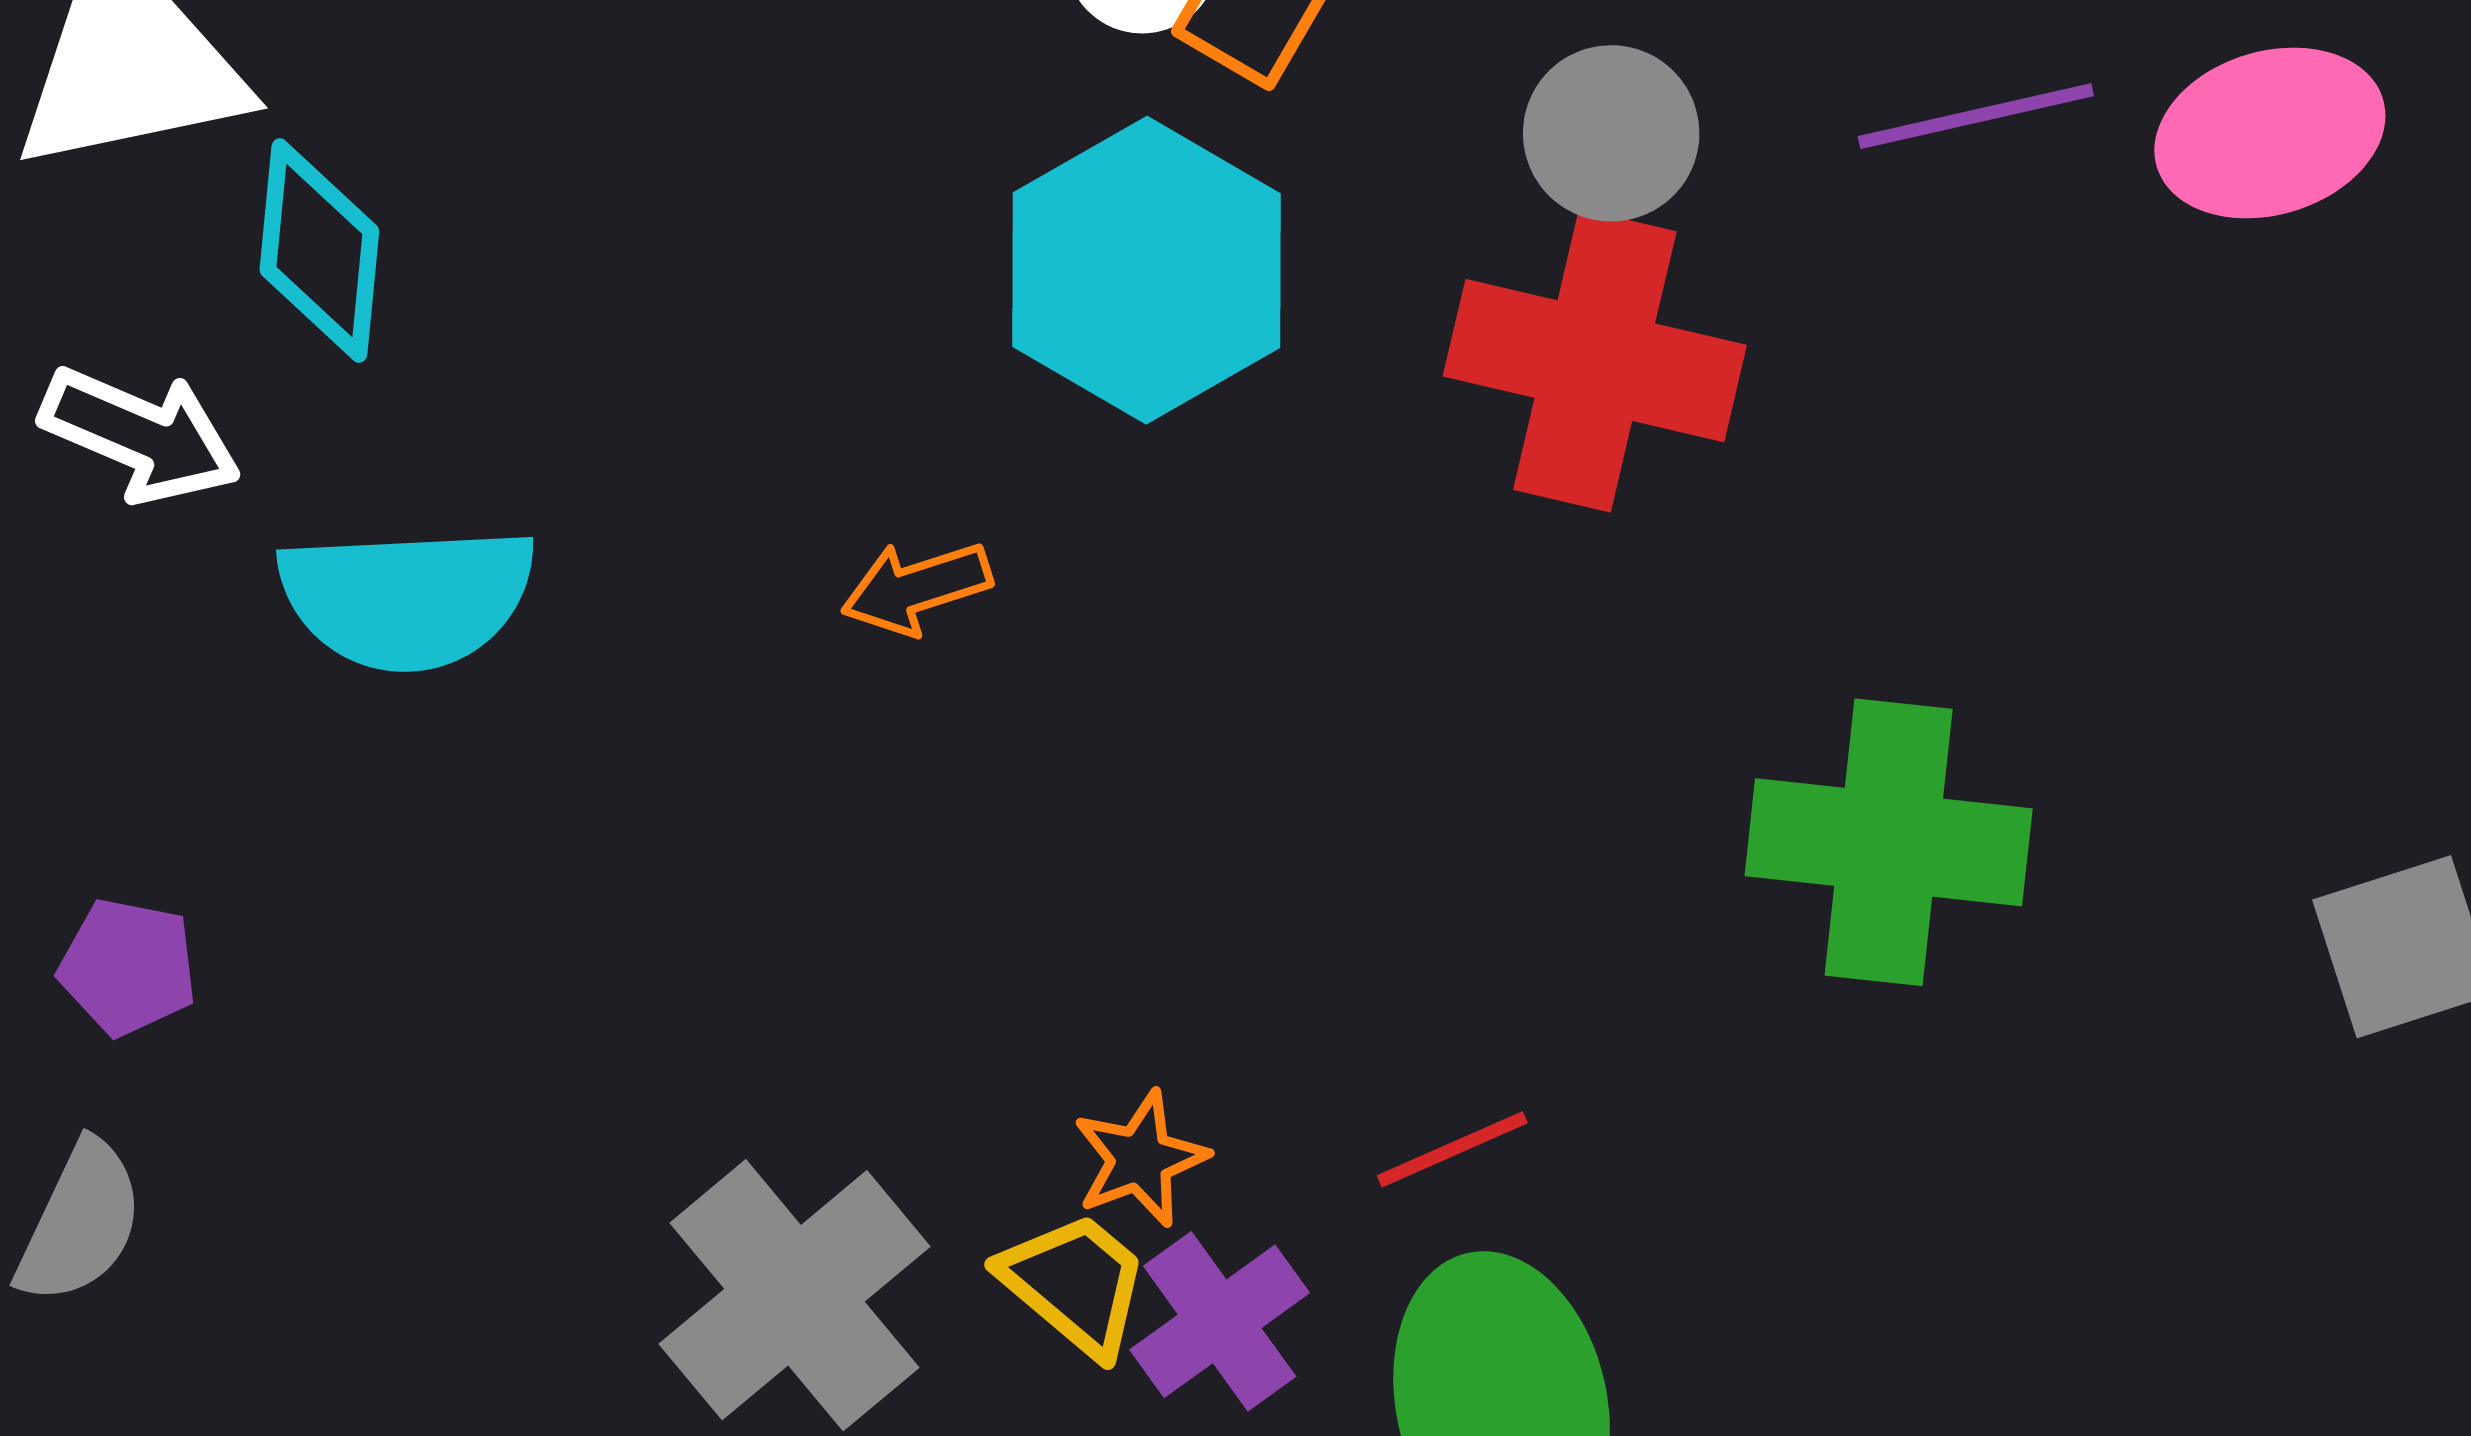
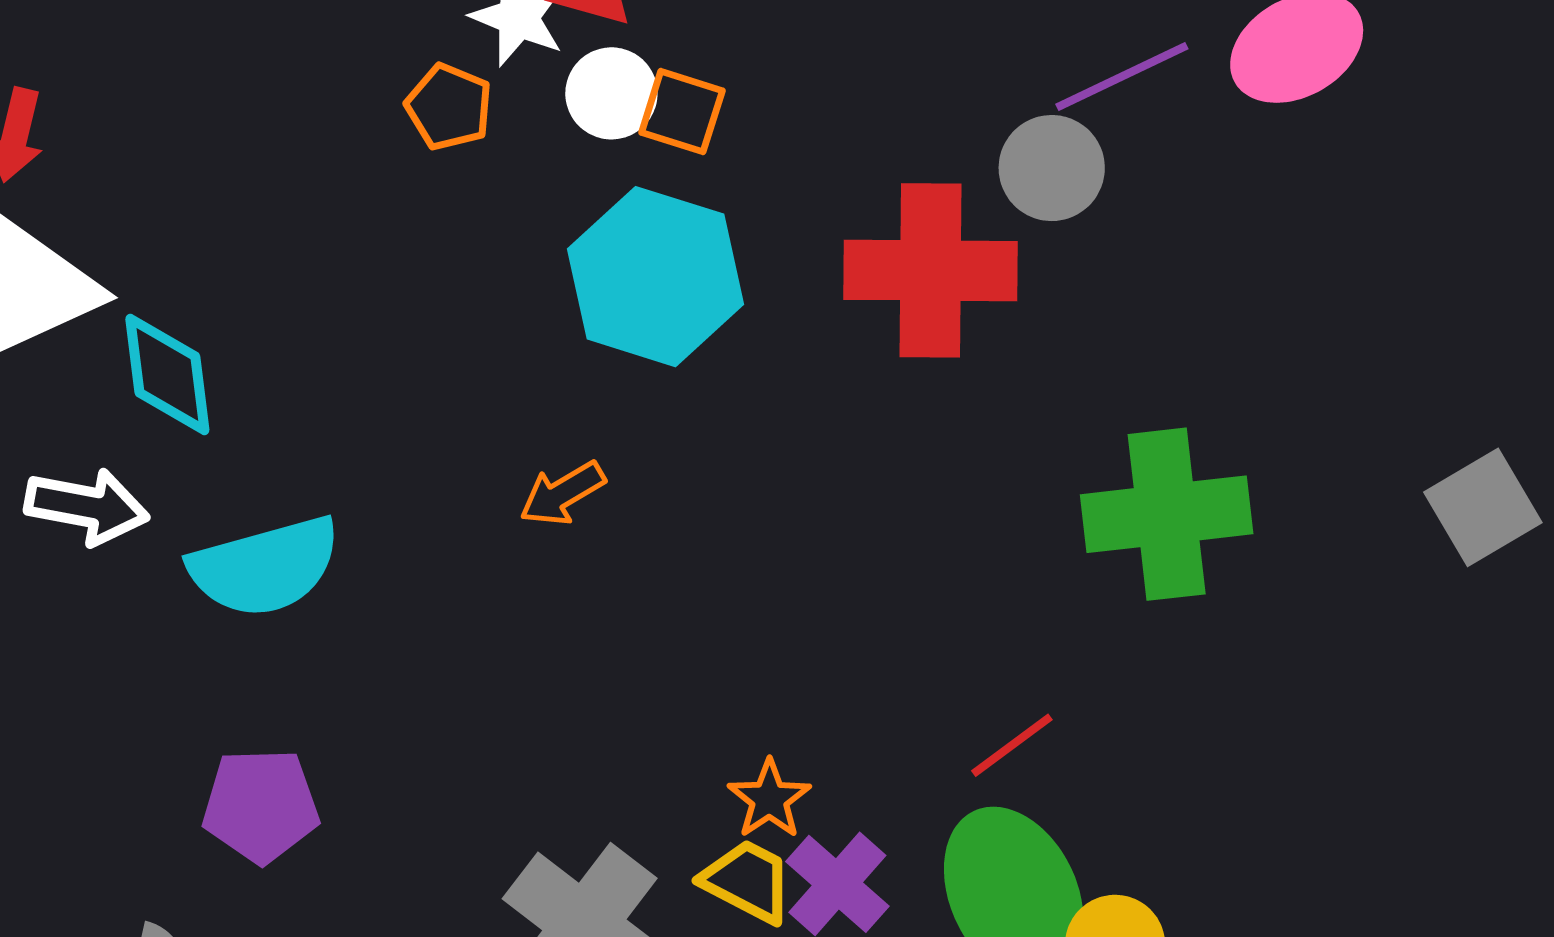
gray circle: (1611, 133) -> (1052, 168), moved
purple pentagon: (128, 967) -> (261, 806), moved, size x1.4
red line: (1452, 1149) -> (1012, 745), moved

